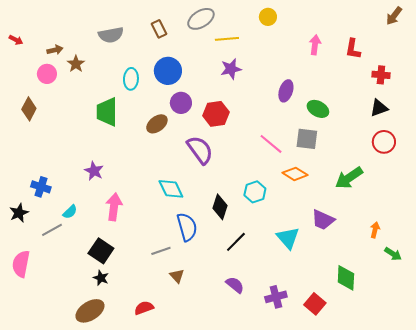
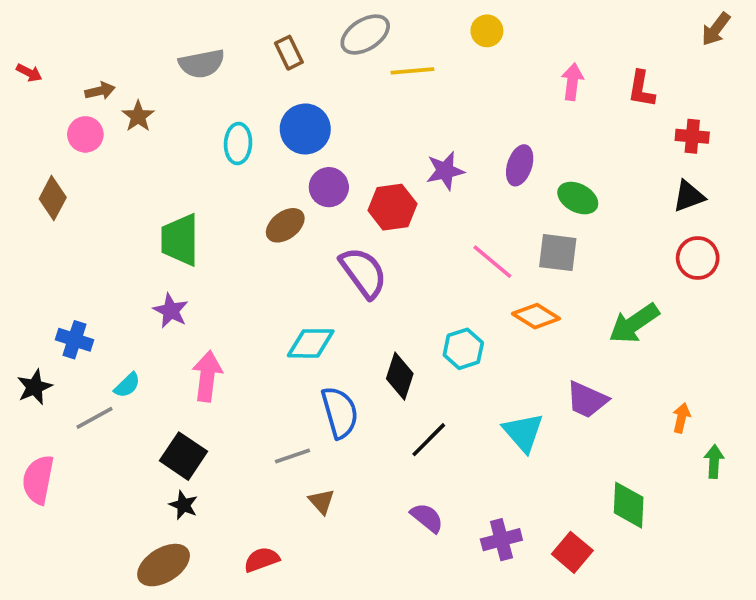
purple star: (231, 69) -> (445, 171), moved
green trapezoid: (107, 112) -> (180, 240), moved
cyan diamond: (171, 189) -> (311, 343), turned -64
green arrow: (393, 254) -> (714, 461), turned -120

